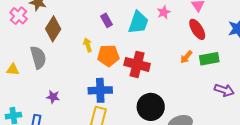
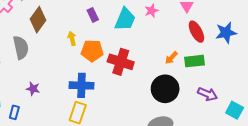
red ellipse: (197, 29) -> (196, 32), moved
black circle: (151, 107) -> (165, 89), moved

